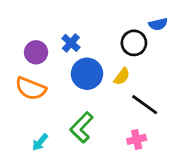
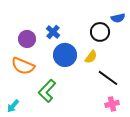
green L-shape: (82, 127) -> (47, 91), moved
pink cross: (137, 139) -> (112, 104), moved
cyan arrow: (40, 142) -> (13, 106), moved

